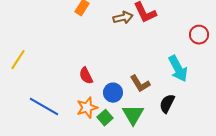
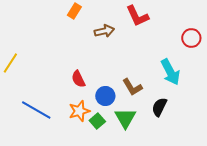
brown arrow: (123, 18) -> (104, 31), moved

